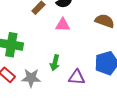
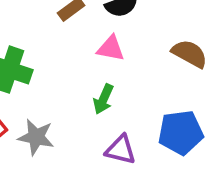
green arrow: (55, 63) -> (103, 99), moved

